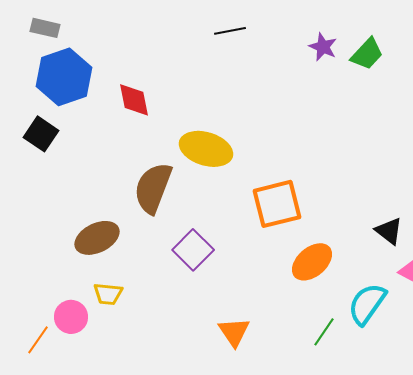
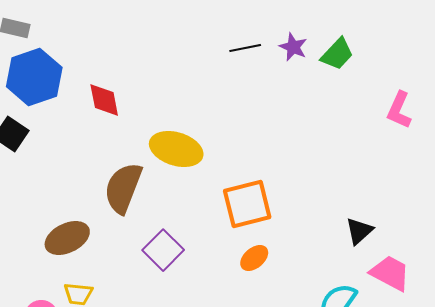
black line: (230, 31) -> (245, 48), moved
black triangle: (389, 231) -> (359, 231), turned 40
orange ellipse: (312, 262) -> (254, 258), moved, size x0.7

